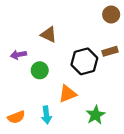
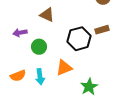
cyan arrow: (46, 115) -> (40, 77), moved
orange semicircle: (16, 117) -> (18, 76), moved

